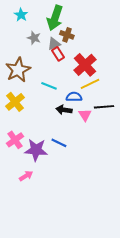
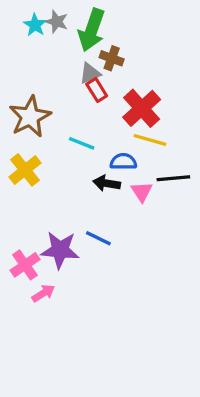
gray star: (34, 38) -> (57, 22), moved
yellow line: (90, 84) -> (150, 140), turned 42
pink cross: (15, 140) -> (25, 265), moved

